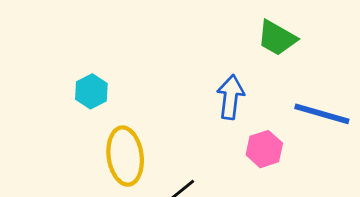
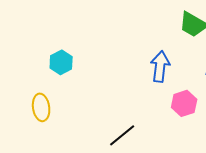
yellow ellipse: (125, 156) -> (41, 107), moved, size x0.7

